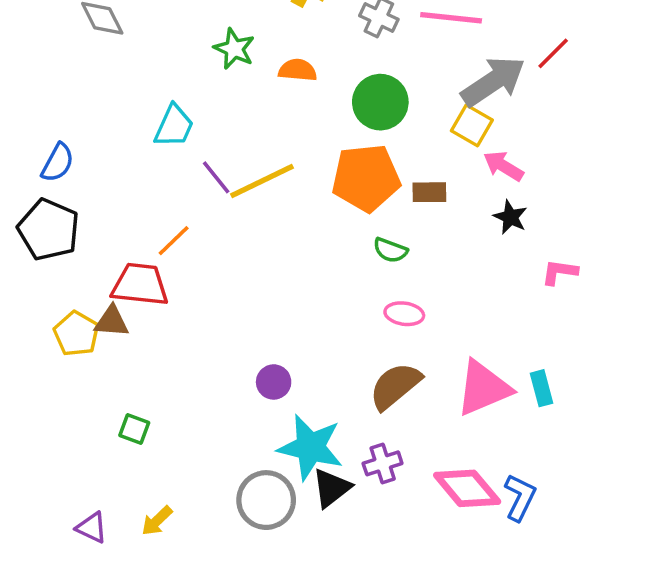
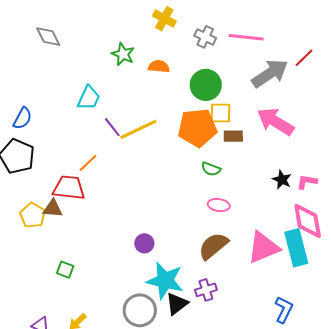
yellow square: (472, 125) -> (220, 113), moved, turned -30
pink arrow: (503, 166) -> (275, 122), size x1.6
black star: (510, 217) -> (282, 180), moved
cyan rectangle: (541, 388) -> (296, 248), size x1.8
pink diamond: (467, 488) -> (308, 221), moved, turned 30

